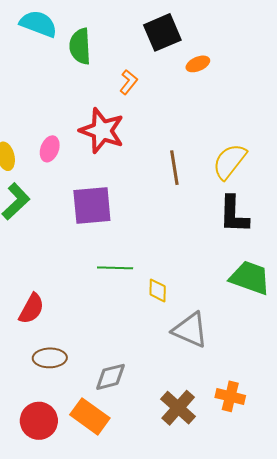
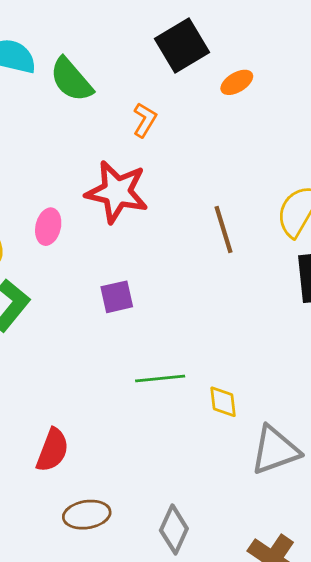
green semicircle: (80, 46) -> (71, 80), turned -30
purple square: (92, 205) -> (117, 297), size x0.6
gray triangle: (190, 330) -> (275, 450), turned -36
gray diamond: (111, 377) -> (174, 529), turned -44

